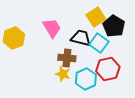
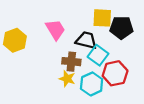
yellow square: (96, 17) -> (102, 18), turned 36
black pentagon: (114, 26) -> (121, 28), turned -30
cyan square: (99, 43) -> (98, 55), moved

